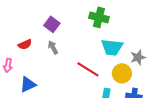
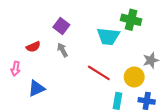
green cross: (99, 17) -> (131, 20), moved
cyan trapezoid: (112, 47) -> (108, 36), moved

